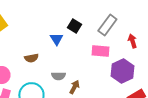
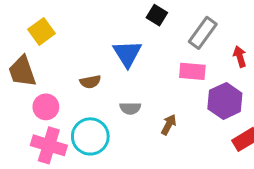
black square: (74, 26) -> (157, 15), moved
blue triangle: (56, 39) -> (127, 54), size x1.5
brown arrow: (74, 87) -> (169, 125), moved

